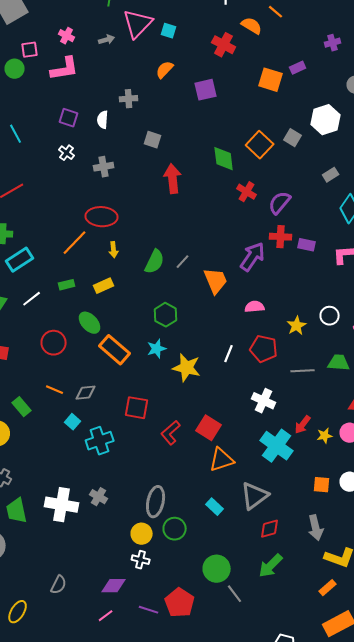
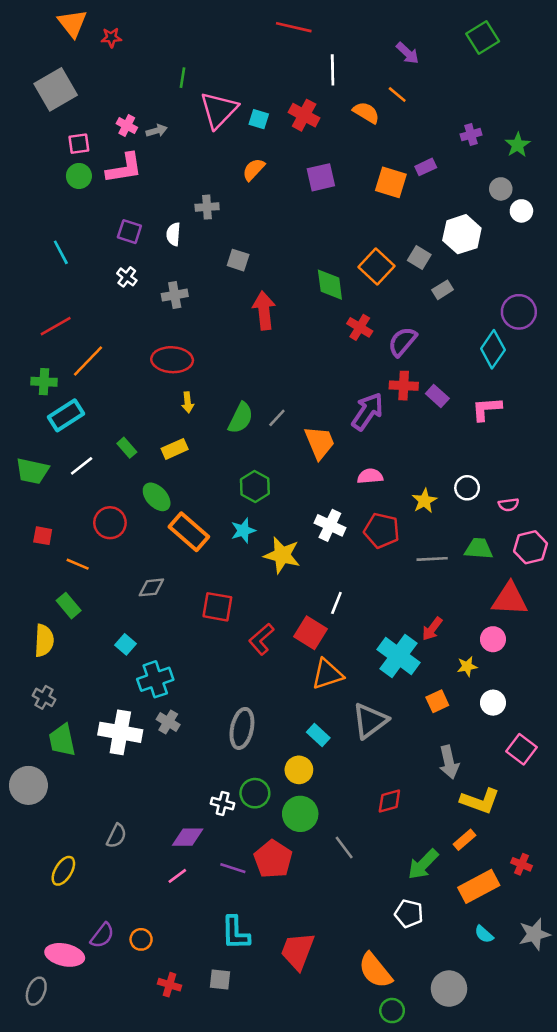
gray arrow: (107, 40) -> (157, 131), moved
red cross: (224, 45) -> (304, 115), moved
green circle: (15, 69) -> (79, 176), moved
purple square: (206, 90) -> (321, 177), moved
gray rectangle: (331, 175) -> (443, 290), moved
orange line: (75, 243) -> (88, 361), moved
purple rectangle: (307, 245) -> (437, 396), turned 30
green rectangle: (67, 285) -> (127, 448), turned 63
white line: (229, 354) -> (336, 603), moved
orange line: (55, 390) -> (78, 564), moved
white cross: (264, 401) -> (330, 525), moved
cyan square: (73, 422) -> (126, 644), moved
yellow star: (325, 436) -> (467, 666), moved
cyan cross: (100, 441) -> (155, 679), moved
orange square: (322, 485) -> (437, 701), moved, turned -30
green circle: (175, 529) -> (255, 793), moved
red diamond: (270, 529) -> (389, 801), moved
yellow circle: (142, 534) -> (299, 770), moved
green arrow: (271, 566) -> (423, 864), moved
green circle: (217, 569) -> (300, 814), moved

